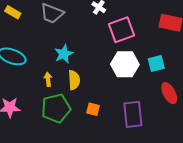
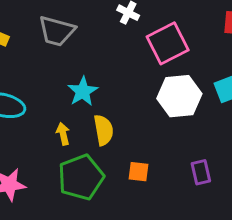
purple rectangle: (133, 114) -> (201, 172), size x0.6

